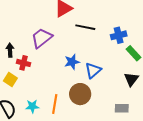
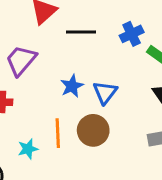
orange line: (55, 104) -> (58, 133), moved
cyan star: (32, 106) -> (28, 149), moved

